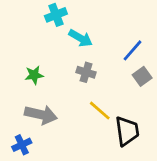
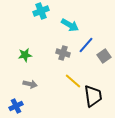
cyan arrow: (81, 38) -> (70, 25), moved
blue line: (132, 50) -> (86, 45), moved
gray arrow: (41, 115) -> (30, 84), size x0.6

